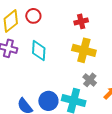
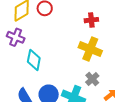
cyan diamond: (39, 51) -> (34, 60), moved

